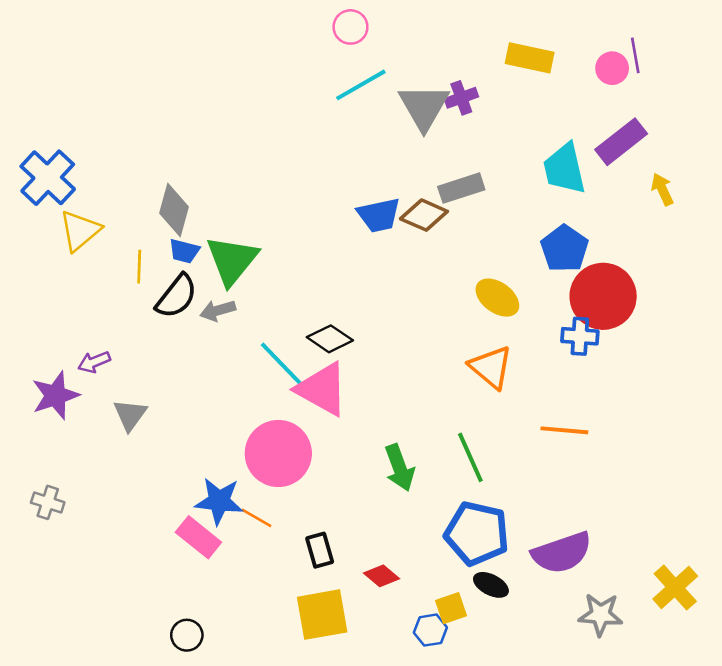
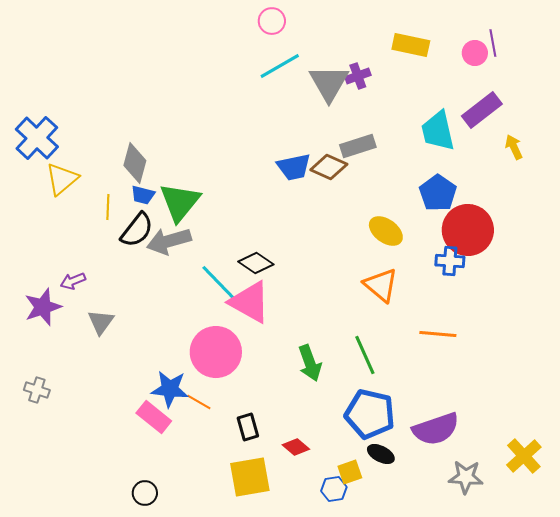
gray arrow: (218, 310) -> (169, 241), size x1.6

